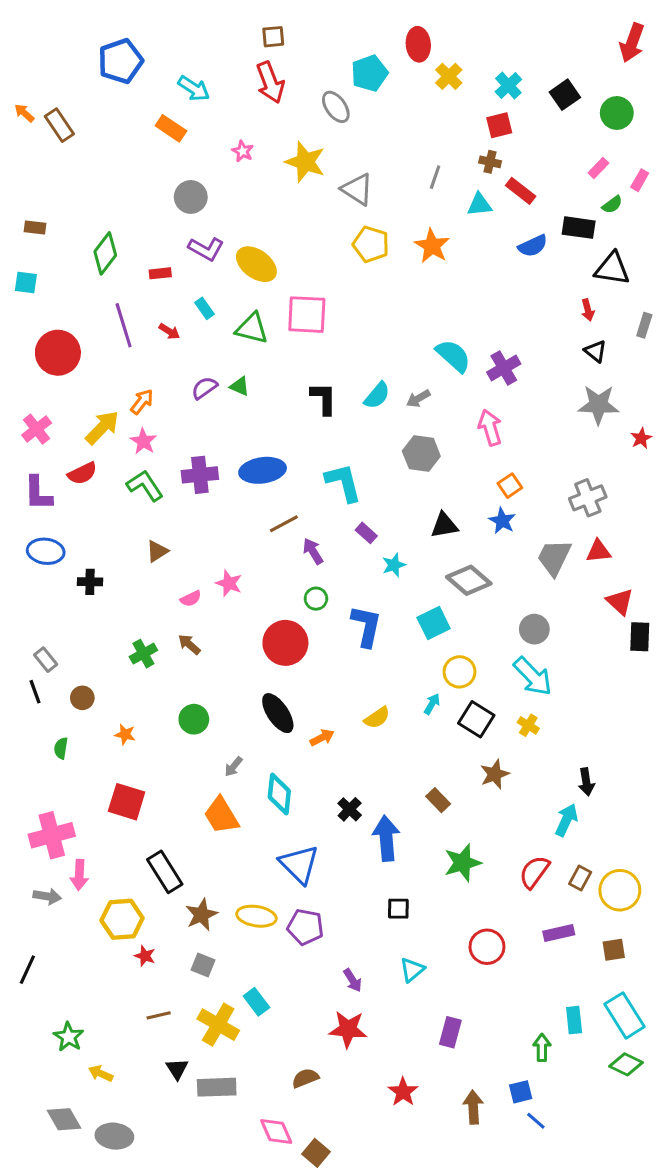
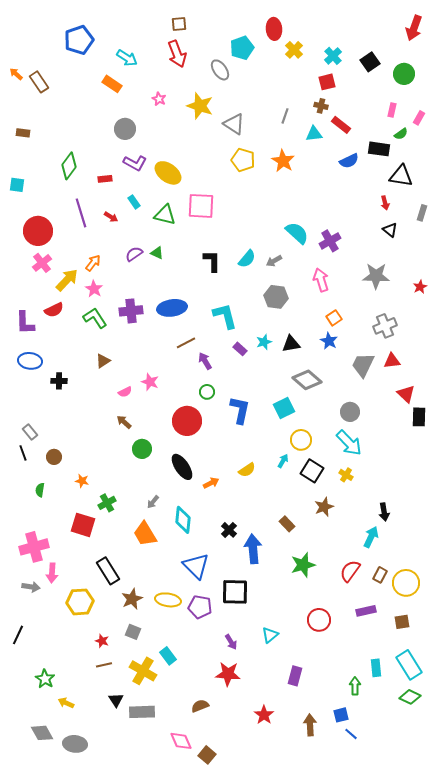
pink rectangle: (598, 168) -> (392, 110), turned -32
brown rectangle: (35, 228) -> (23, 133), moved
gray star: (598, 405) -> (376, 276), moved
pink cross: (37, 429) -> (42, 263), moved
cyan star: (394, 565) -> (264, 342), moved
green cross: (143, 654) -> (107, 503), moved
green circle: (194, 719) -> (142, 449), moved
black square: (398, 909) -> (235, 592), moved, size x1.8
red star: (145, 956) -> (102, 641), moved

